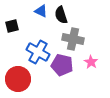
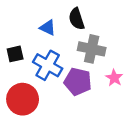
blue triangle: (41, 11) -> (48, 28), moved
black square: (12, 26) -> (15, 54), moved

